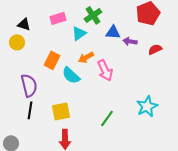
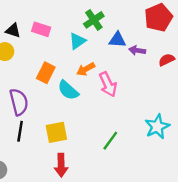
pink rectangle: (58, 18) -> (41, 29), moved, turned 35

